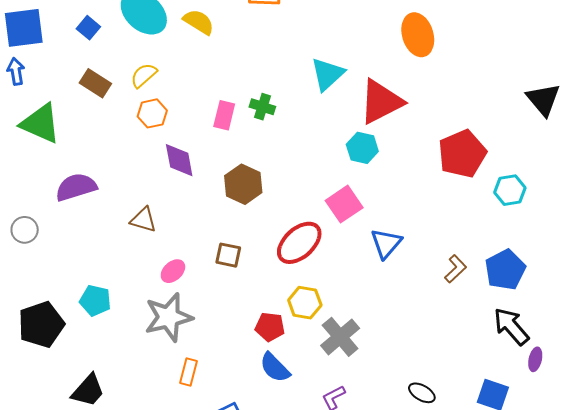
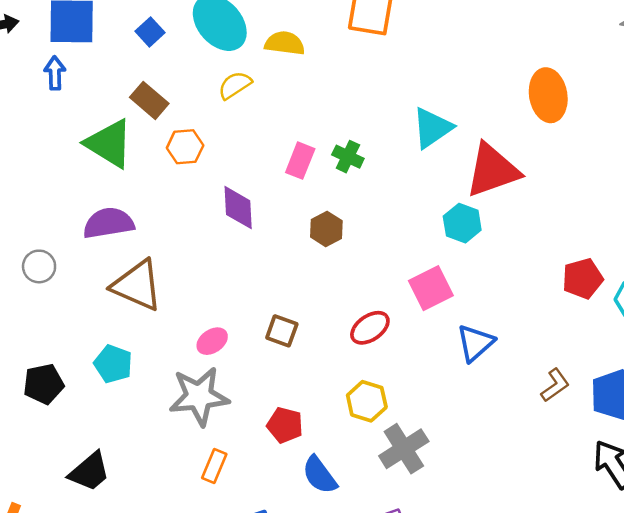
yellow semicircle: (199, 22) -> (285, 43), turned -32
yellow semicircle: (144, 75) -> (235, 85), moved
orange hexagon: (152, 113) -> (185, 147), moved
green triangle: (41, 123) -> (109, 144), moved
red pentagon: (462, 154) -> (583, 279), moved, size x0.7
brown hexagon: (243, 184) -> (326, 229), moved, size x0.7
brown triangle: (143, 220) -> (137, 285), moved, size x1.6
red ellipse: (299, 243) -> (370, 328), size x0.7
black pentagon: (41, 324) -> (44, 384), size x0.7
red pentagon: (270, 327) -> (285, 425), moved

